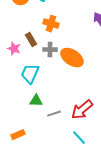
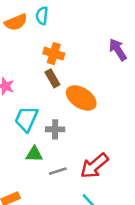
brown rectangle: (31, 40) -> (52, 78), moved
gray cross: (50, 50) -> (55, 129), moved

